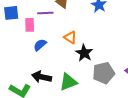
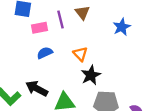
purple line: (45, 13) -> (60, 19), turned 63
pink rectangle: (30, 25) -> (39, 28), turned 64

